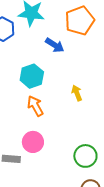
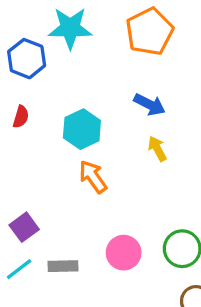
blue arrow: (55, 45) -> (150, 105), moved
pink circle: (33, 142) -> (124, 253), moved

